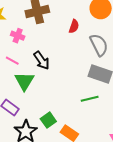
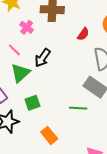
black arrow: (42, 60) -> (43, 58), turned 54
green square: (48, 120) -> (32, 103), moved

